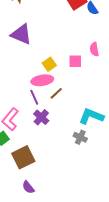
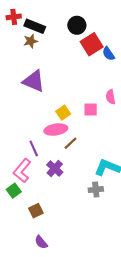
purple line: (34, 97) -> (34, 148), moved
gray cross: (80, 137) -> (96, 190), turned -32
brown square: (23, 157) -> (36, 211), size x0.6

